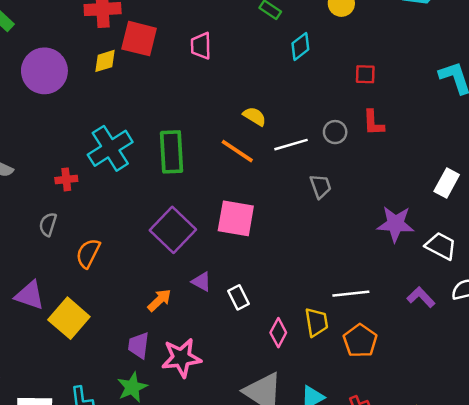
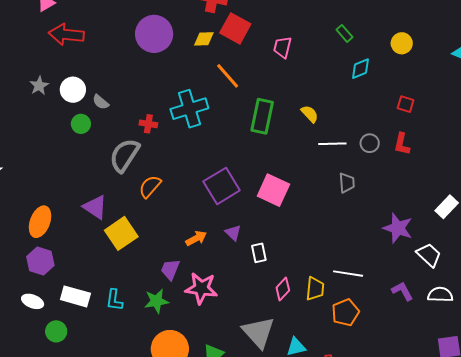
orange line: (237, 151) -> (228, 76), moved
green rectangle: (172, 152) -> (262, 116), moved
gray semicircle: (48, 224) -> (124, 155), size x1.8

